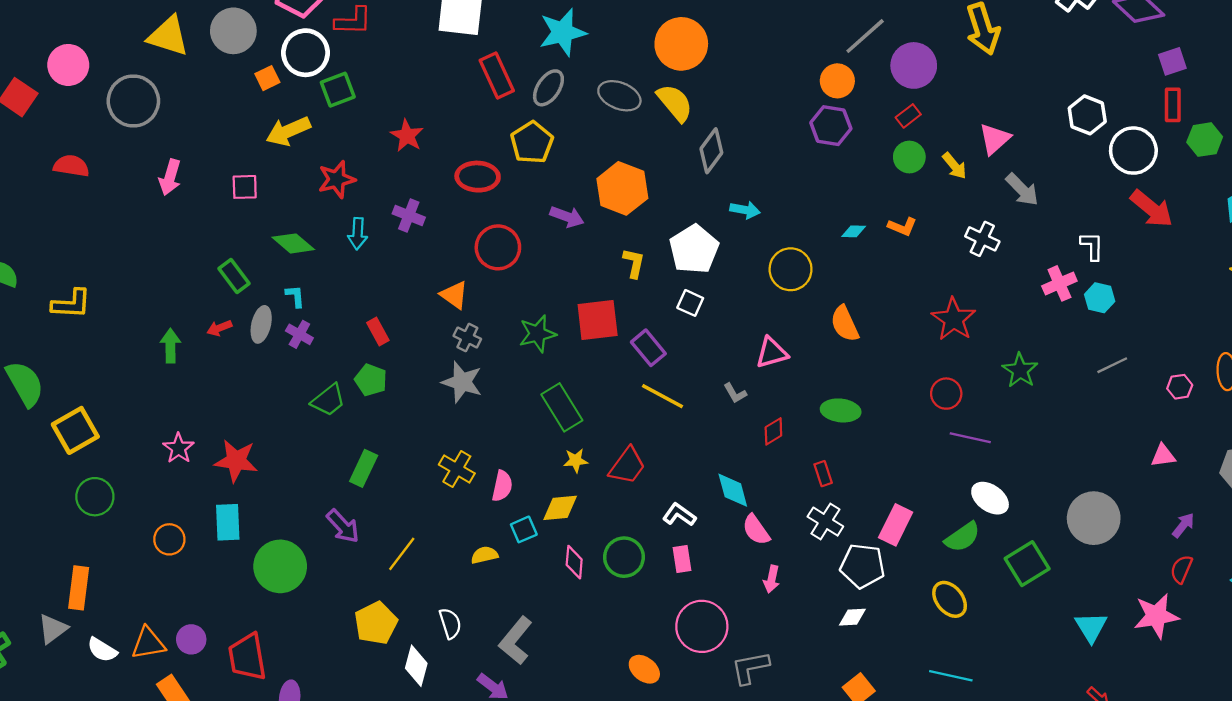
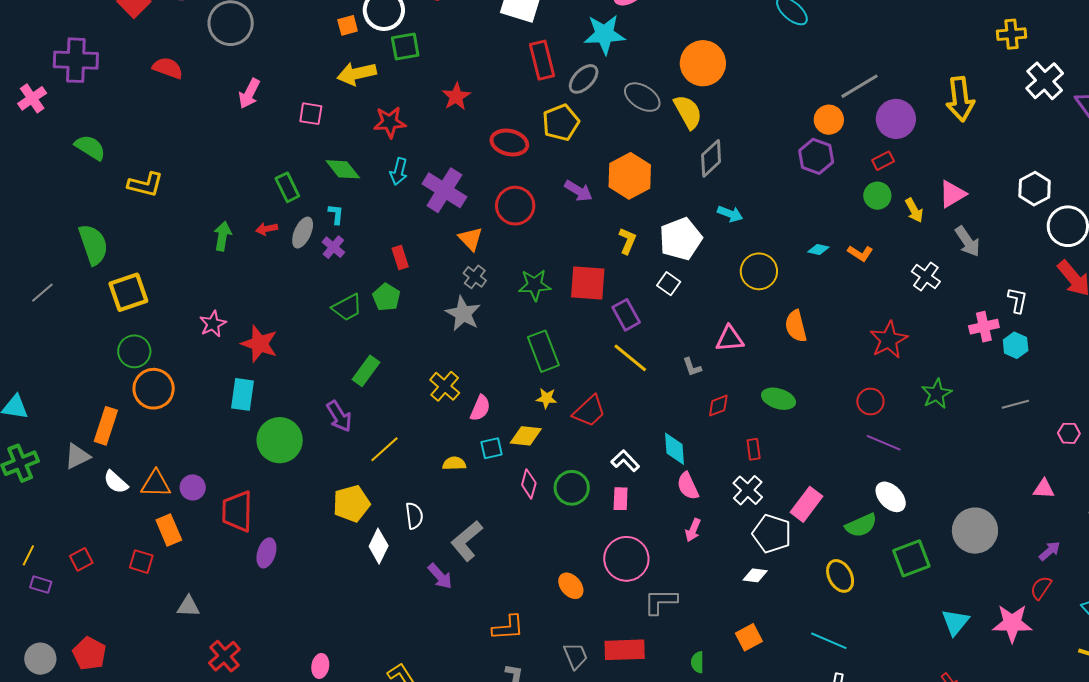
purple cross: (409, 215) -> (444, 190), moved, size x1.6
orange circle: (169, 539) -> (154, 389), moved, size x1.5

